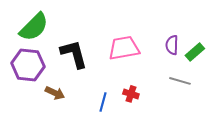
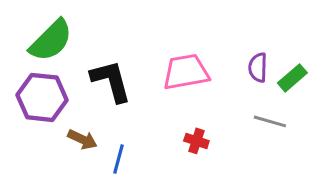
blue line: (103, 102) -> (118, 159), moved

